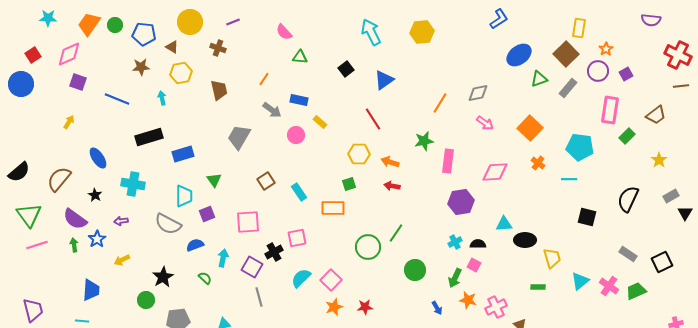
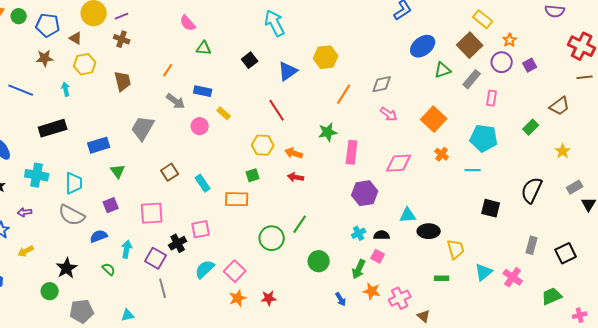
purple line: (233, 22) -> (122, 16), moved
yellow rectangle: (579, 28) -> (483, 19), turned -60
yellow hexagon: (422, 32) -> (326, 57), moved
pink rectangle: (610, 110) -> (492, 98), moved, size x0.6
blue rectangle: (183, 154) -> (99, 145), moved
cyan trapezoid: (184, 196) -> (74, 183), moved
gray rectangle: (628, 254) -> (532, 245), turned 72
green trapezoid: (636, 291) -> (552, 296), moved

